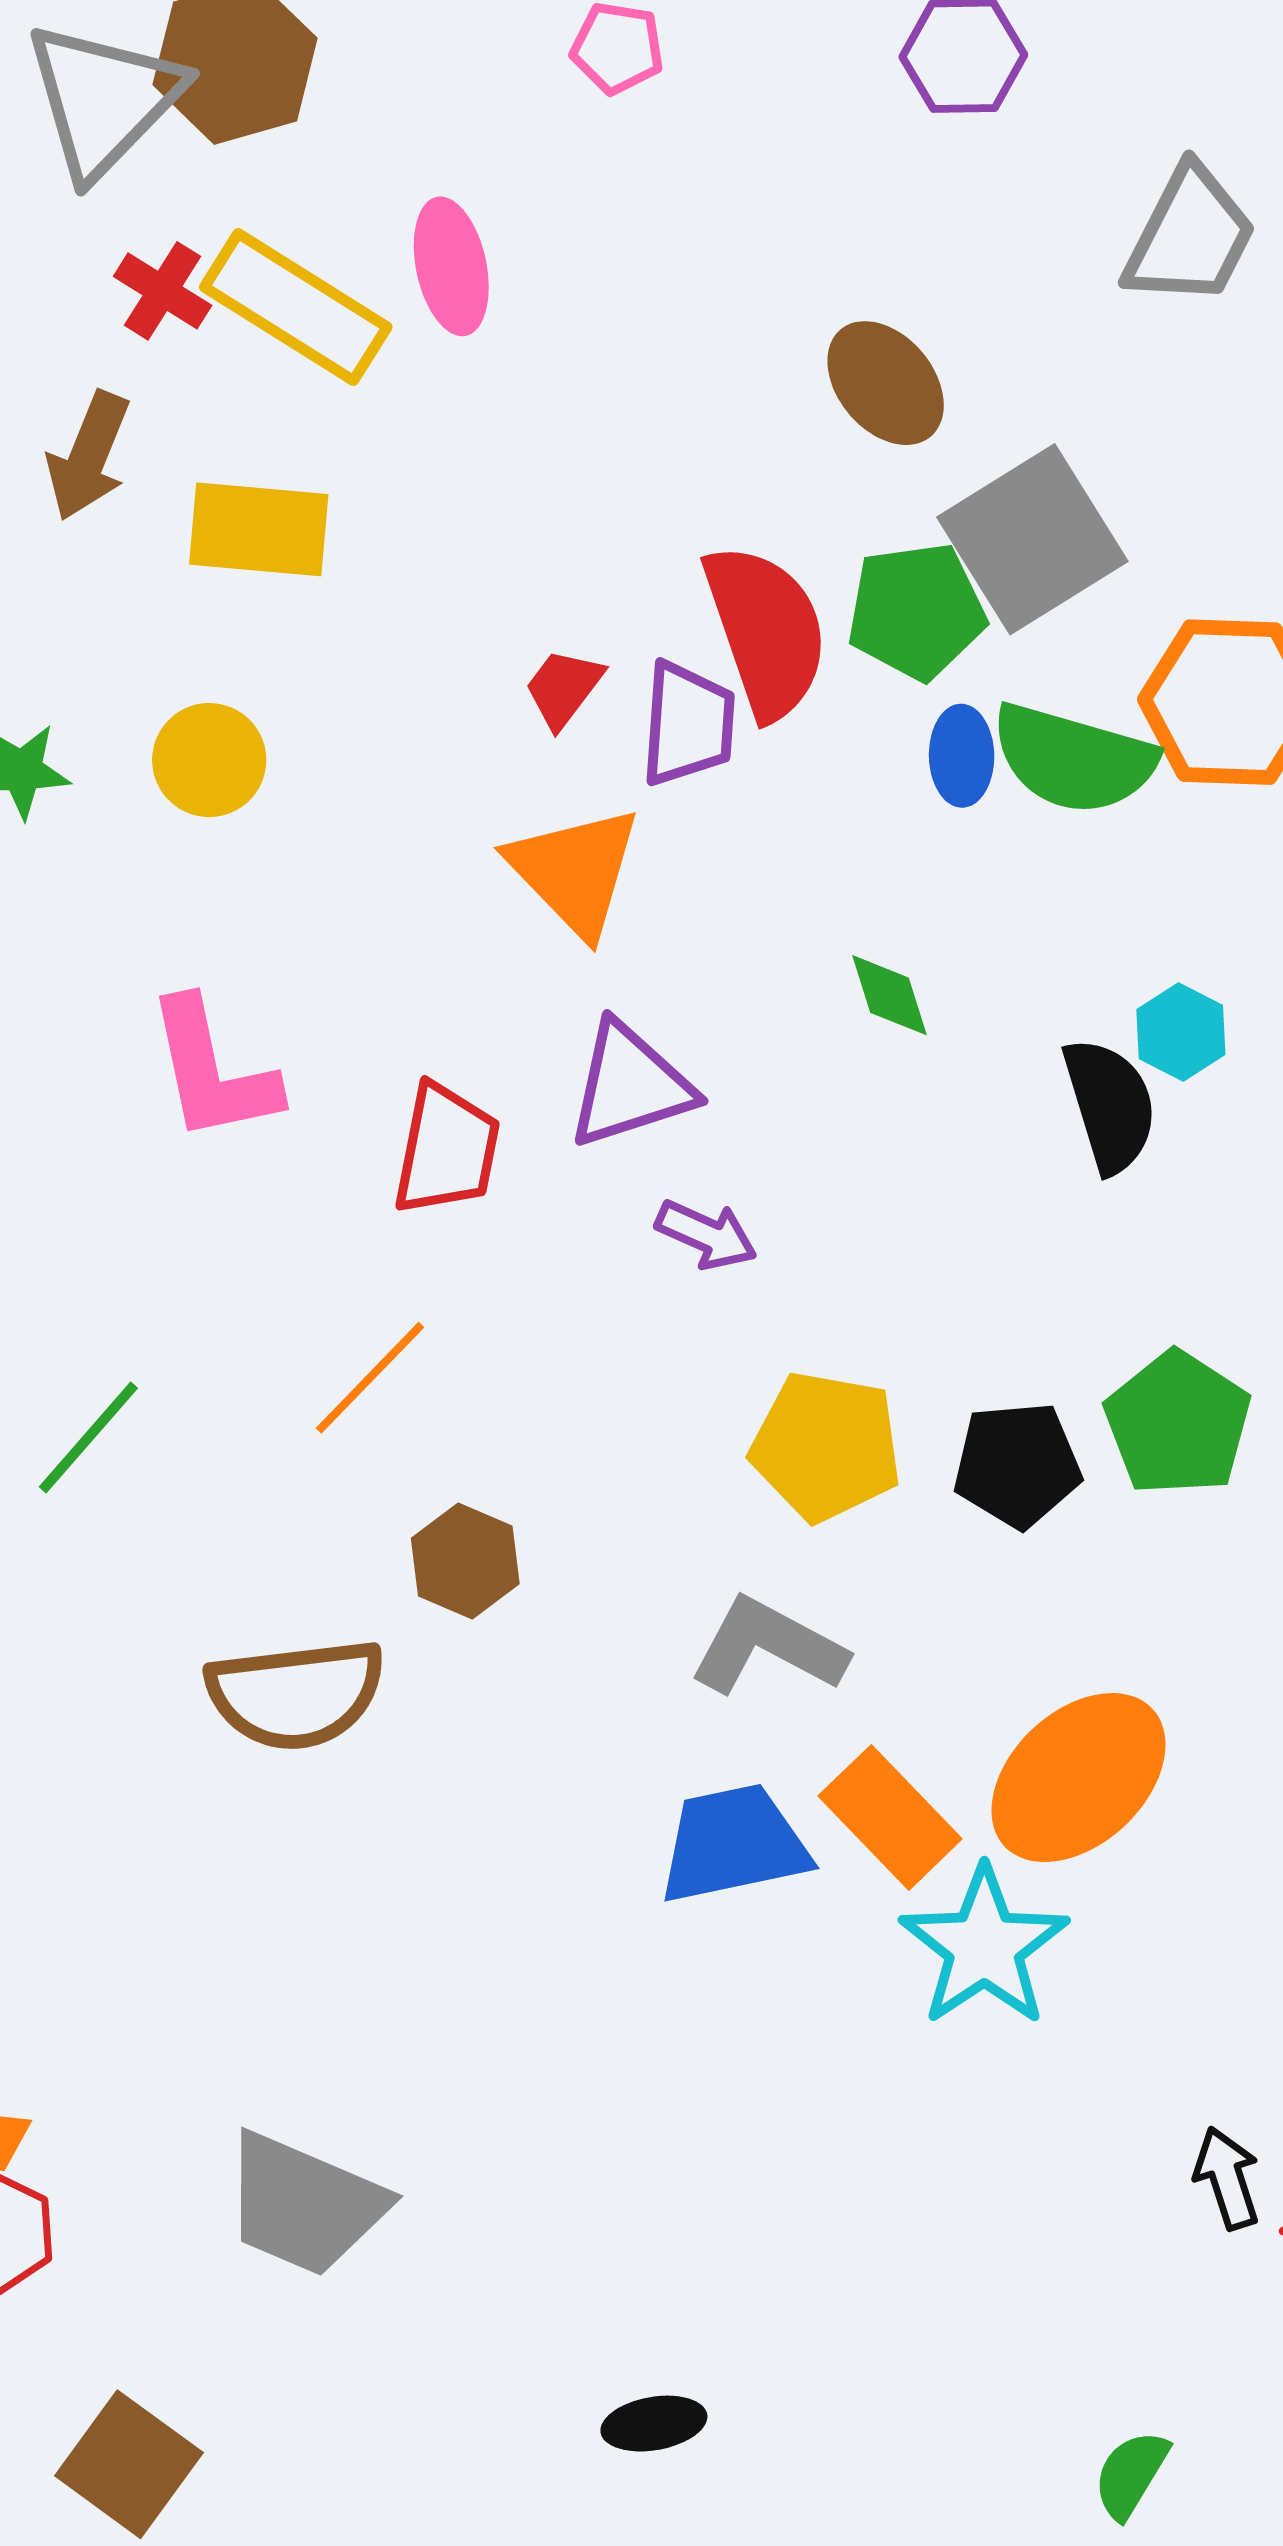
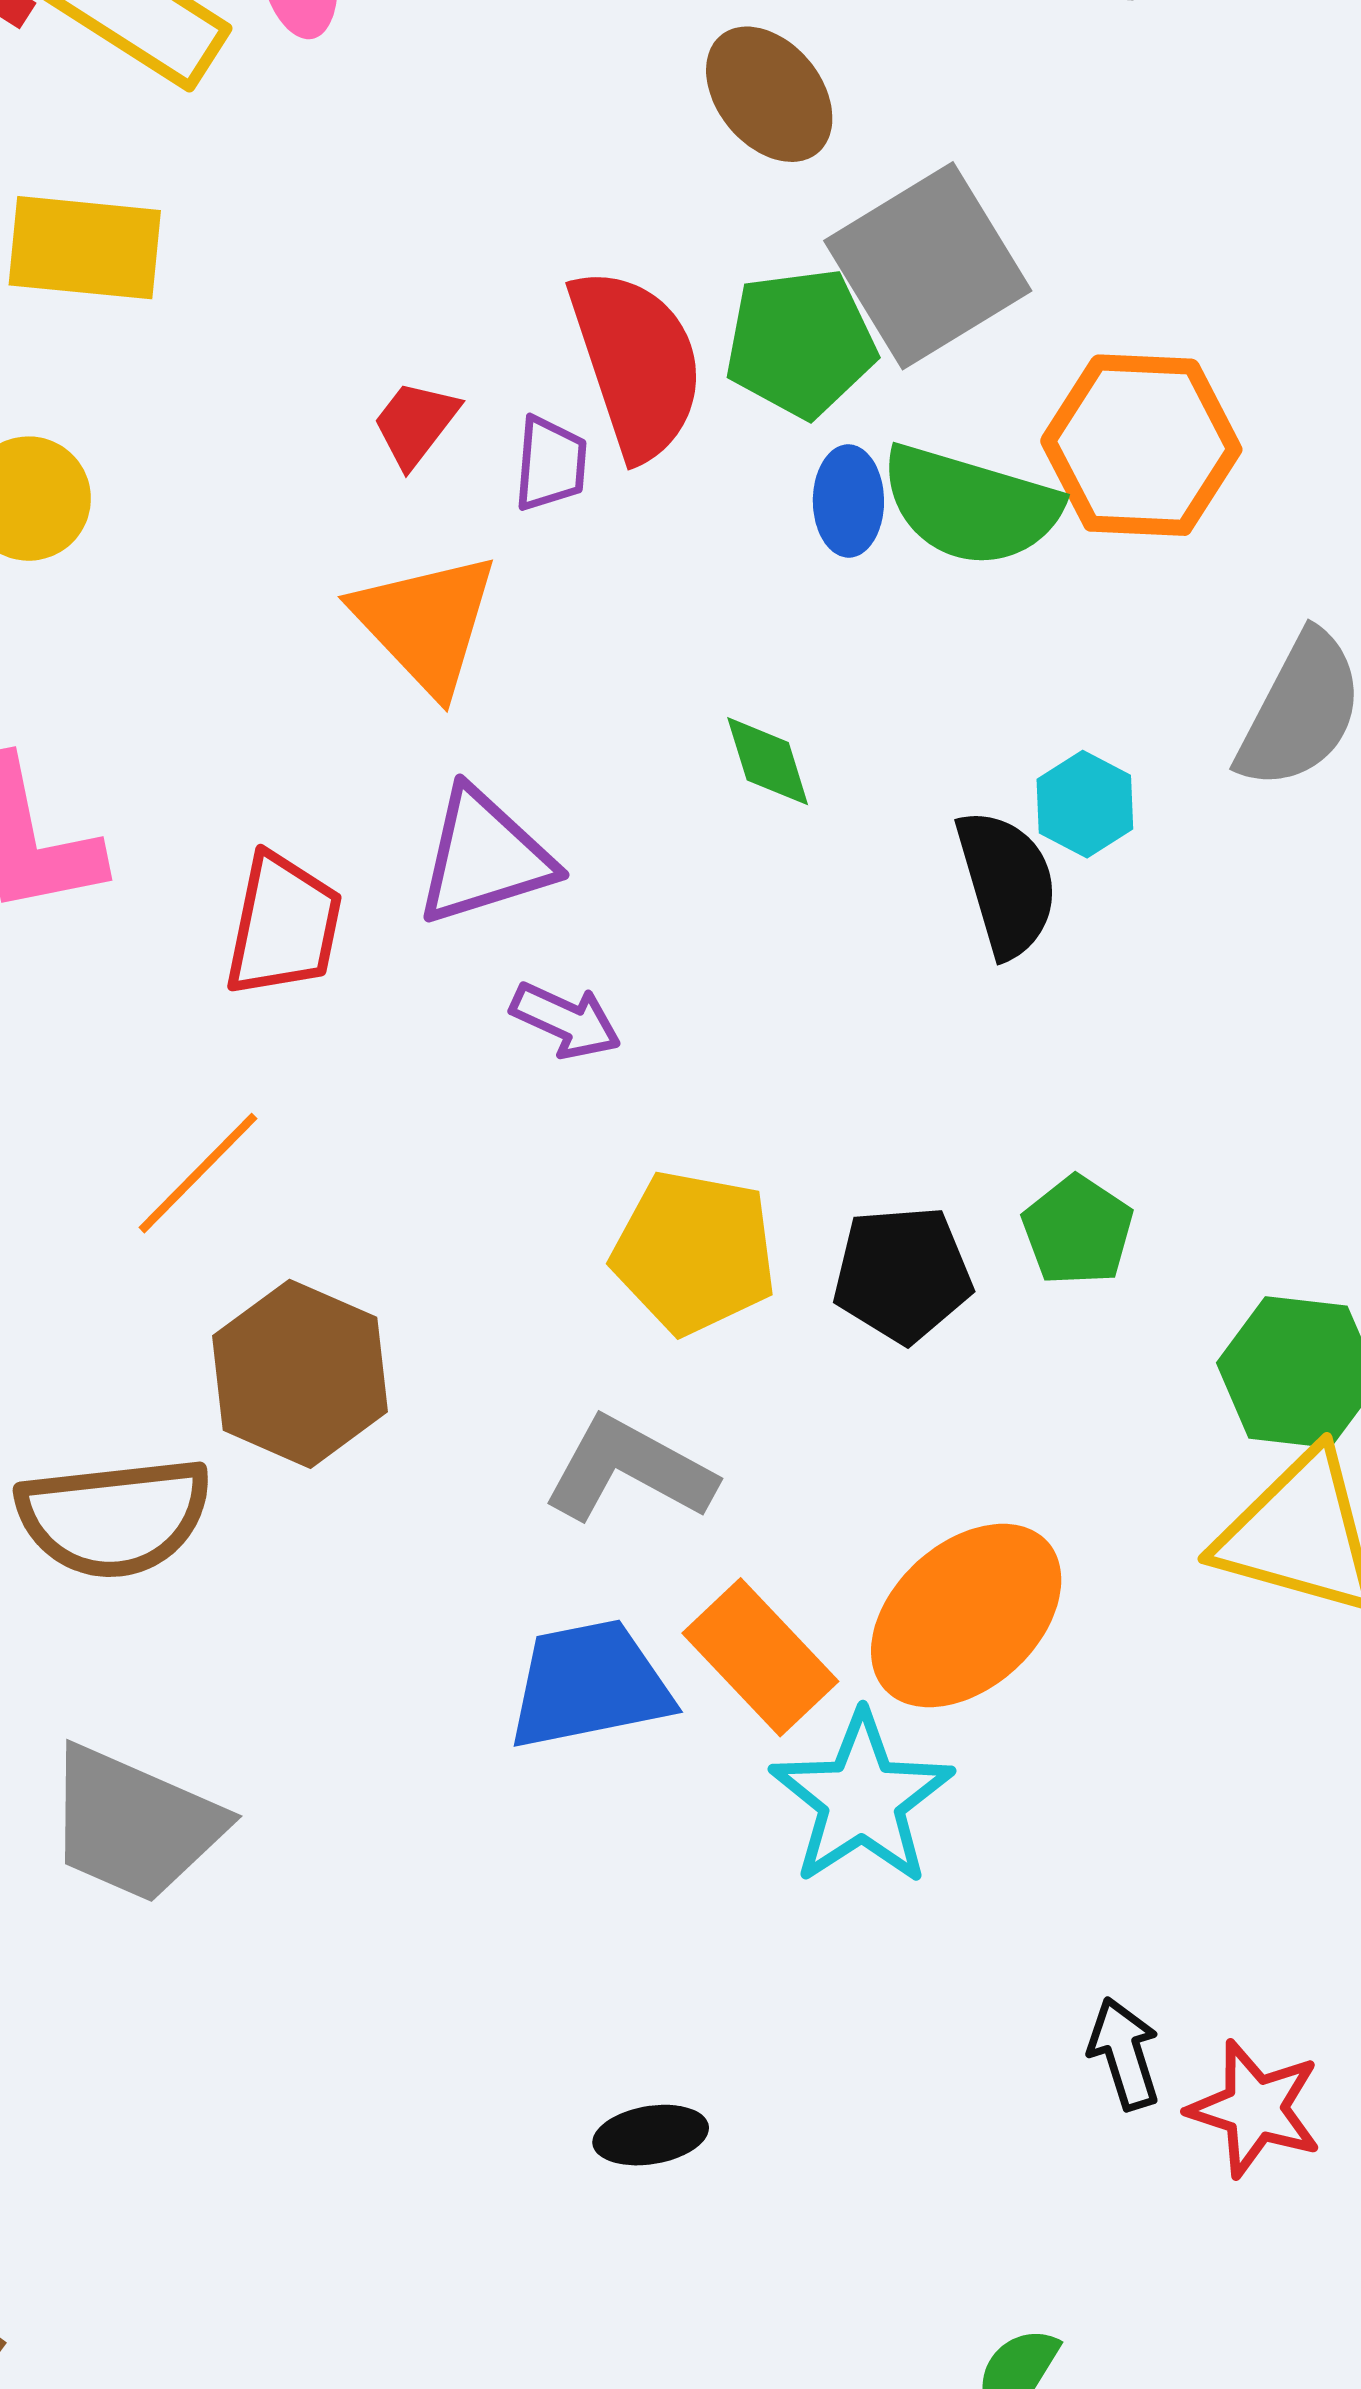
purple trapezoid: (688, 724) -> (551, 464), size x0.7
green pentagon: (1178, 1423) -> (1078, 1231), size x0.7
brown hexagon: (465, 1561) -> (300, 1374), size x1.5
gray trapezoid: (304, 2204) -> (134, 1824), moved
black ellipse: (654, 2424) -> (651, 2135), moved

